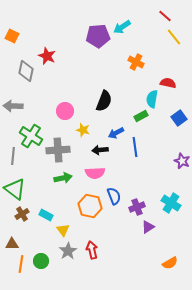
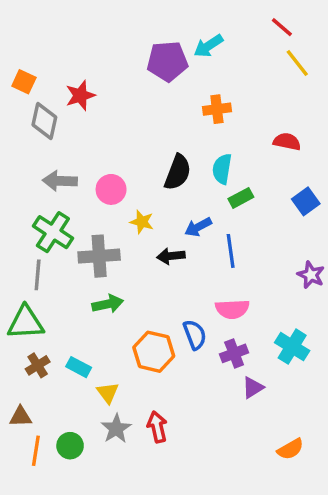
orange square: (12, 36) -> (24, 82), moved
red star: (47, 56) -> (80, 95), turned 30
orange cross: (136, 62) -> (217, 109), moved, turned -35
cyan semicircle: (152, 99) -> (222, 169), moved
gray arrow: (13, 106) -> (60, 181), moved
gray line: (13, 156) -> (38, 275), moved
pink semicircle: (95, 173) -> (232, 309), moved
green triangle: (15, 189) -> (26, 323), turned -40

